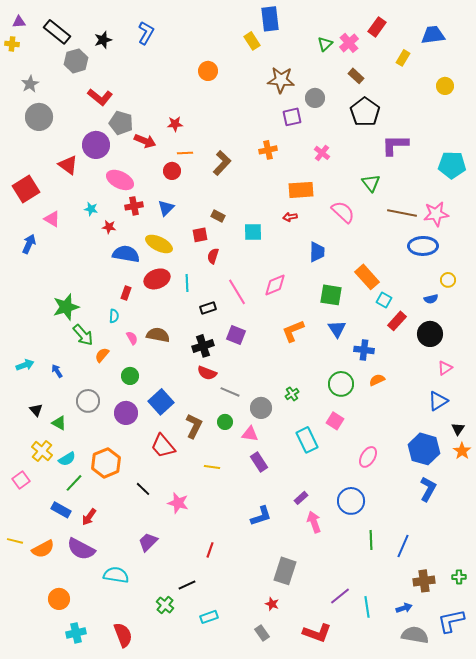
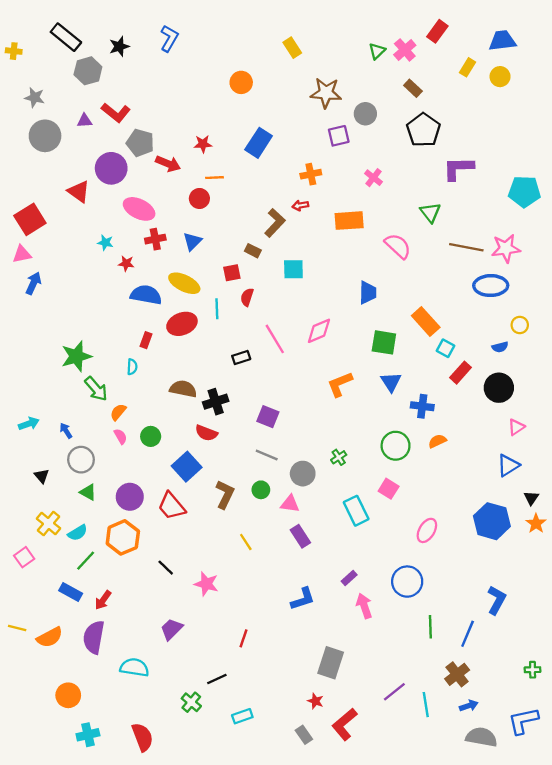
blue rectangle: (270, 19) -> (259, 143), moved, turned 40
purple triangle: (19, 22) -> (84, 121), moved
gray star: (30, 84) -> (35, 98), turned -30
yellow circle: (445, 86) -> (500, 77), moved
brown L-shape: (222, 163) -> (275, 223), moved
red arrow: (290, 217) -> (300, 205), moved
pink triangle: (52, 219) -> (22, 254), moved, turned -42
cyan line: (187, 283) -> (217, 309), moved
purple square: (236, 335) -> (268, 417), moved
pink semicircle: (132, 338) -> (120, 436), moved
black cross: (203, 346) -> (216, 402), moved
red semicircle: (207, 373) -> (206, 433), moved
gray circle: (88, 401) -> (81, 460), moved
purple circle: (126, 413) -> (130, 497), moved
green triangle: (59, 423) -> (88, 492), moved
red trapezoid: (163, 446) -> (172, 506), moved
yellow line: (212, 467) -> (246, 542), turned 49
blue L-shape: (428, 489) -> (497, 600), moved
purple semicircle: (81, 549) -> (94, 637), turned 72
brown cross: (424, 581) -> (457, 674), moved, turned -30
red L-shape: (317, 633) -> (344, 724), moved, turned 120

